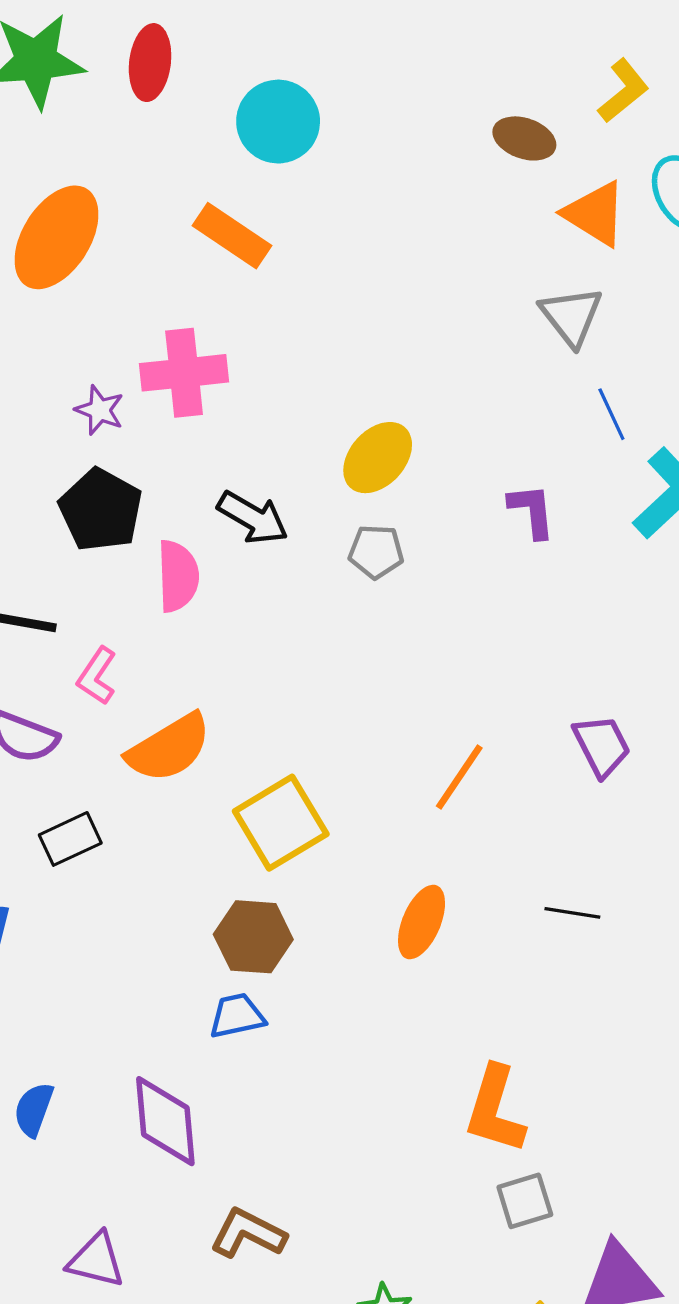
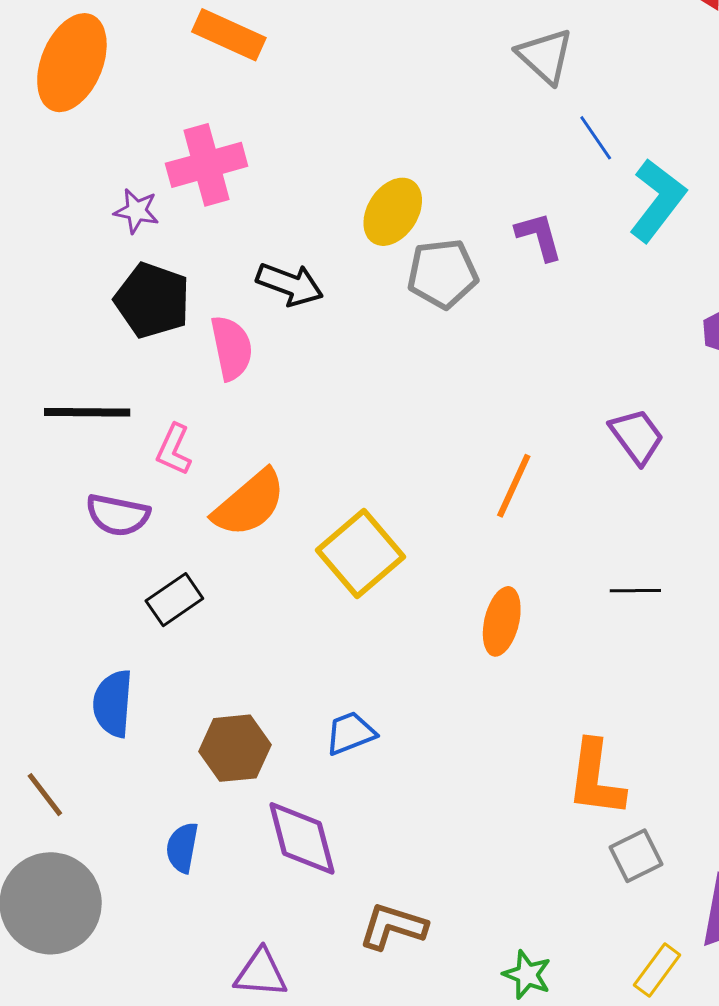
gray pentagon: (376, 552) -> (442, 274), moved, size x1.4
brown hexagon: (253, 937) -> (235, 748), moved

